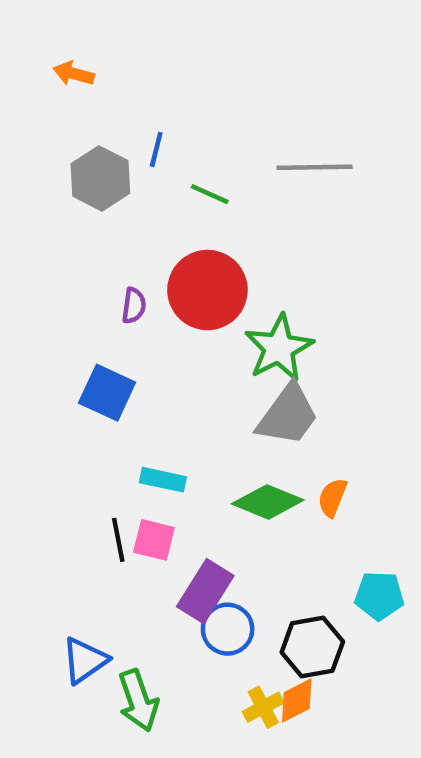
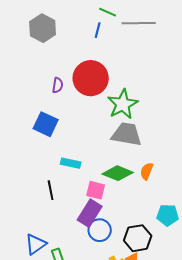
blue line: (156, 149) -> (98, 30), moved
green line: (210, 194) -> (108, 12), moved
gray trapezoid: (288, 415) -> (127, 134), turned -116
pink square: (154, 540) -> (96, 190), moved

